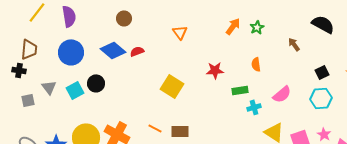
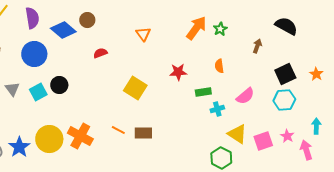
orange arrow: (233, 26) -> (196, 28), size x1.4
brown arrow: (294, 44) -> (257, 46), turned 56
blue diamond: (113, 50) -> (63, 30), moved
black square: (322, 72) -> (285, 74), size x1.5

